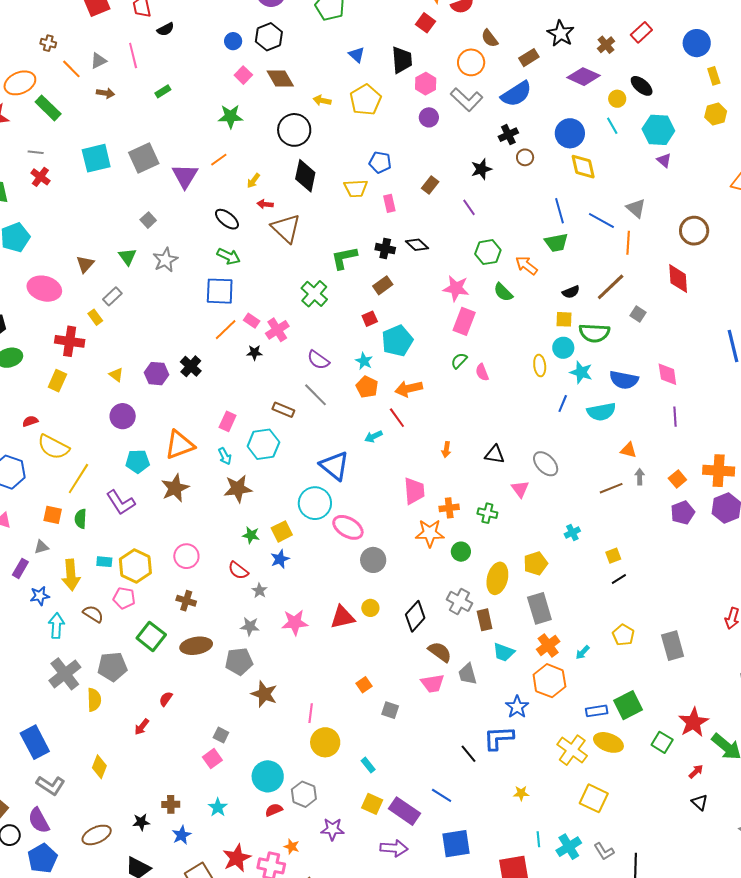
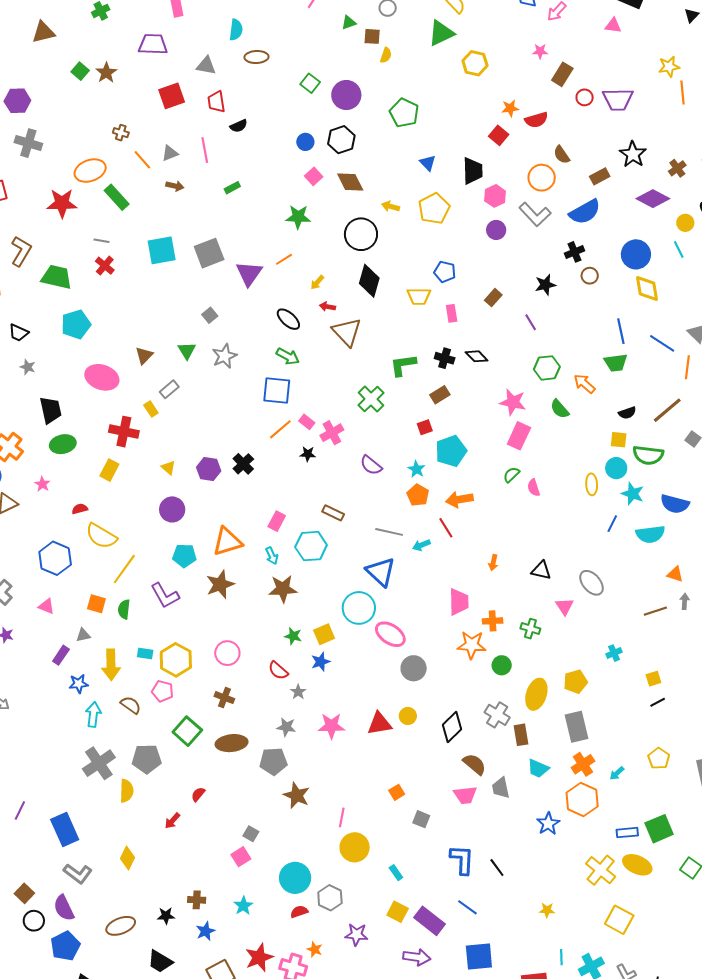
gray line: (316, 395) -> (389, 532), moved, turned -36
blue L-shape: (499, 738) -> (462, 860), moved, turned 92

